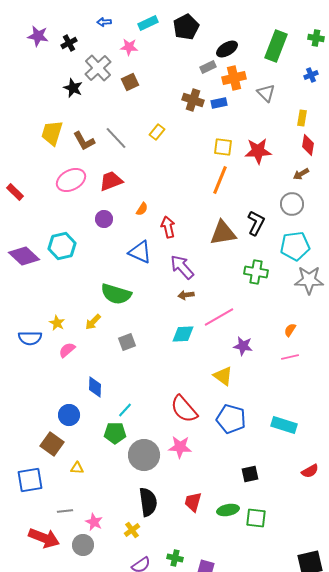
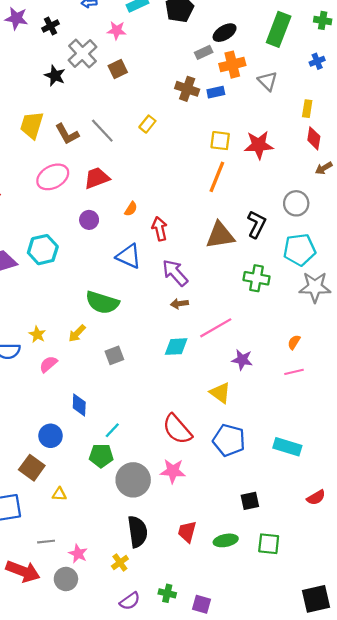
brown arrow: (301, 174) -> (324, 168), moved
green square: (256, 518) -> (269, 544), moved

